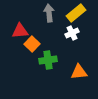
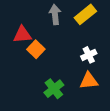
white cross: (72, 33) -> (89, 55), moved
green cross: (48, 60) -> (54, 89), moved, turned -30

